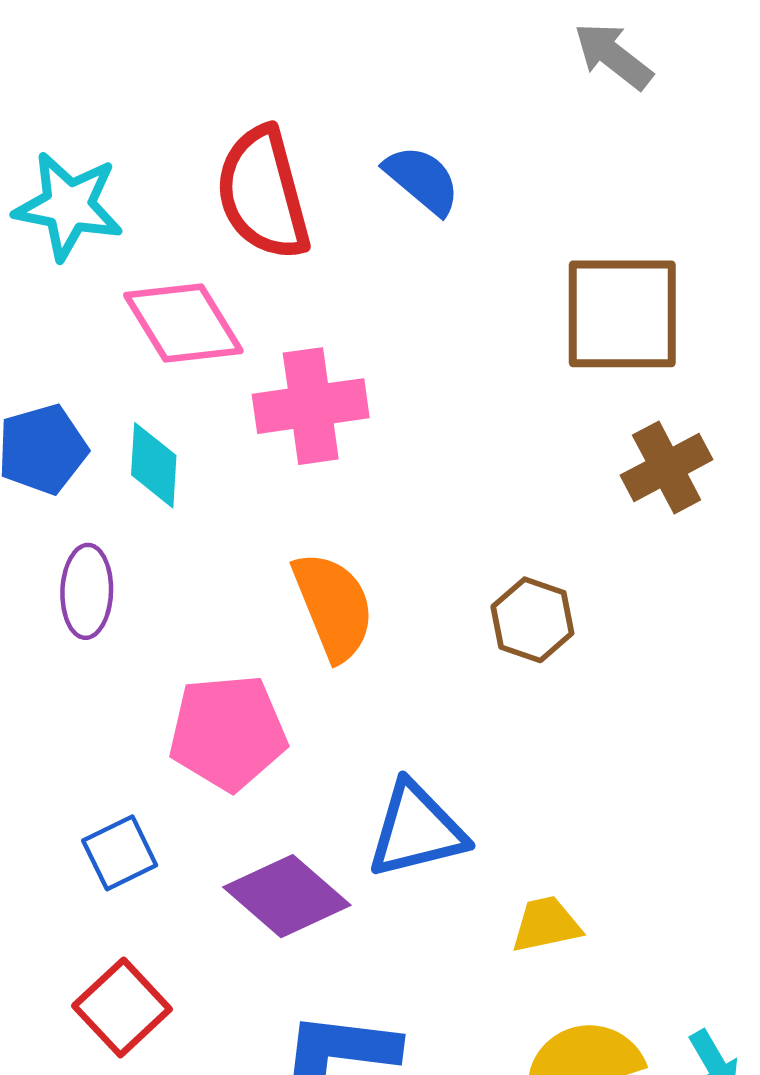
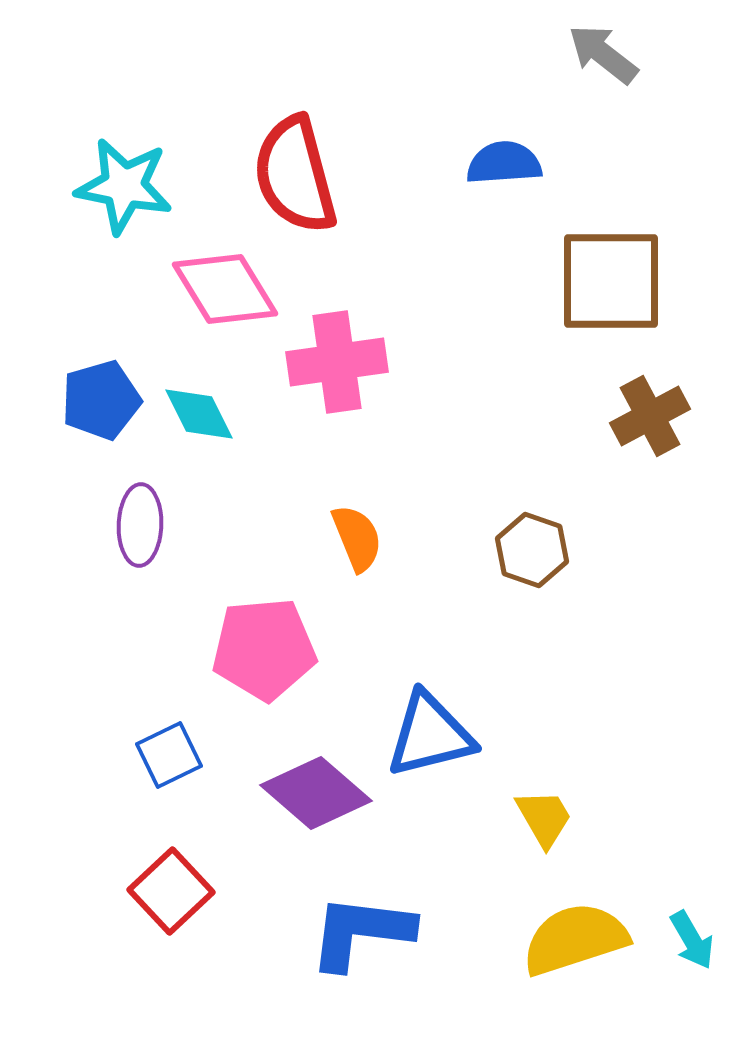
blue semicircle: (422, 180) -> (504, 163), moved, turned -44
cyan diamond: (154, 465) -> (199, 414), turned -30
orange semicircle: (333, 606) -> (357, 538), size x0.7
yellow trapezoid: (546, 925) -> (544, 818), turned 72

